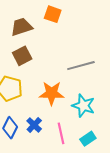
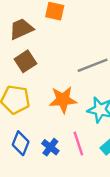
blue cross: (34, 125) -> (50, 147), moved

